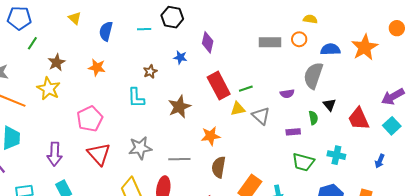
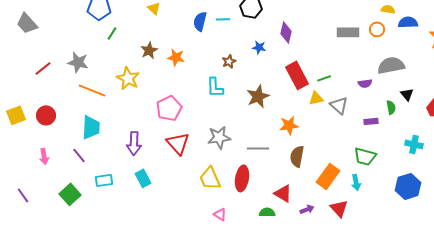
blue semicircle: (106, 31) -> (200, 21), moved
blue semicircle: (330, 49) -> (408, 22), moved
brown star: (57, 62) -> (149, 50), moved
gray semicircle: (313, 76) -> (391, 65), turned 60
green trapezoid: (303, 162) -> (365, 156), moved

